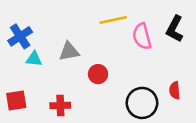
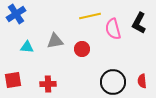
blue cross: (20, 36) -> (16, 14), moved
red circle: (98, 74) -> (82, 49), moved
red semicircle: (175, 90) -> (142, 81), moved

